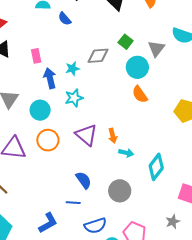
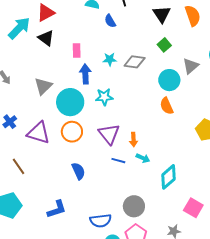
green square: (126, 42) -> (164, 45), moved
cyan star: (72, 69) -> (110, 59), moved
cyan circle: (40, 110) -> (70, 102), size x1.4
blue semicircle: (84, 180) -> (78, 171), moved
gray circle: (120, 191) -> (134, 206), moved
blue line: (73, 203) -> (118, 161), moved

